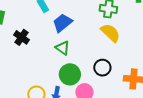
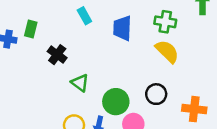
blue trapezoid: (62, 23) -> (122, 28), moved, turned -50
green triangle: (63, 48) -> (80, 83), moved

